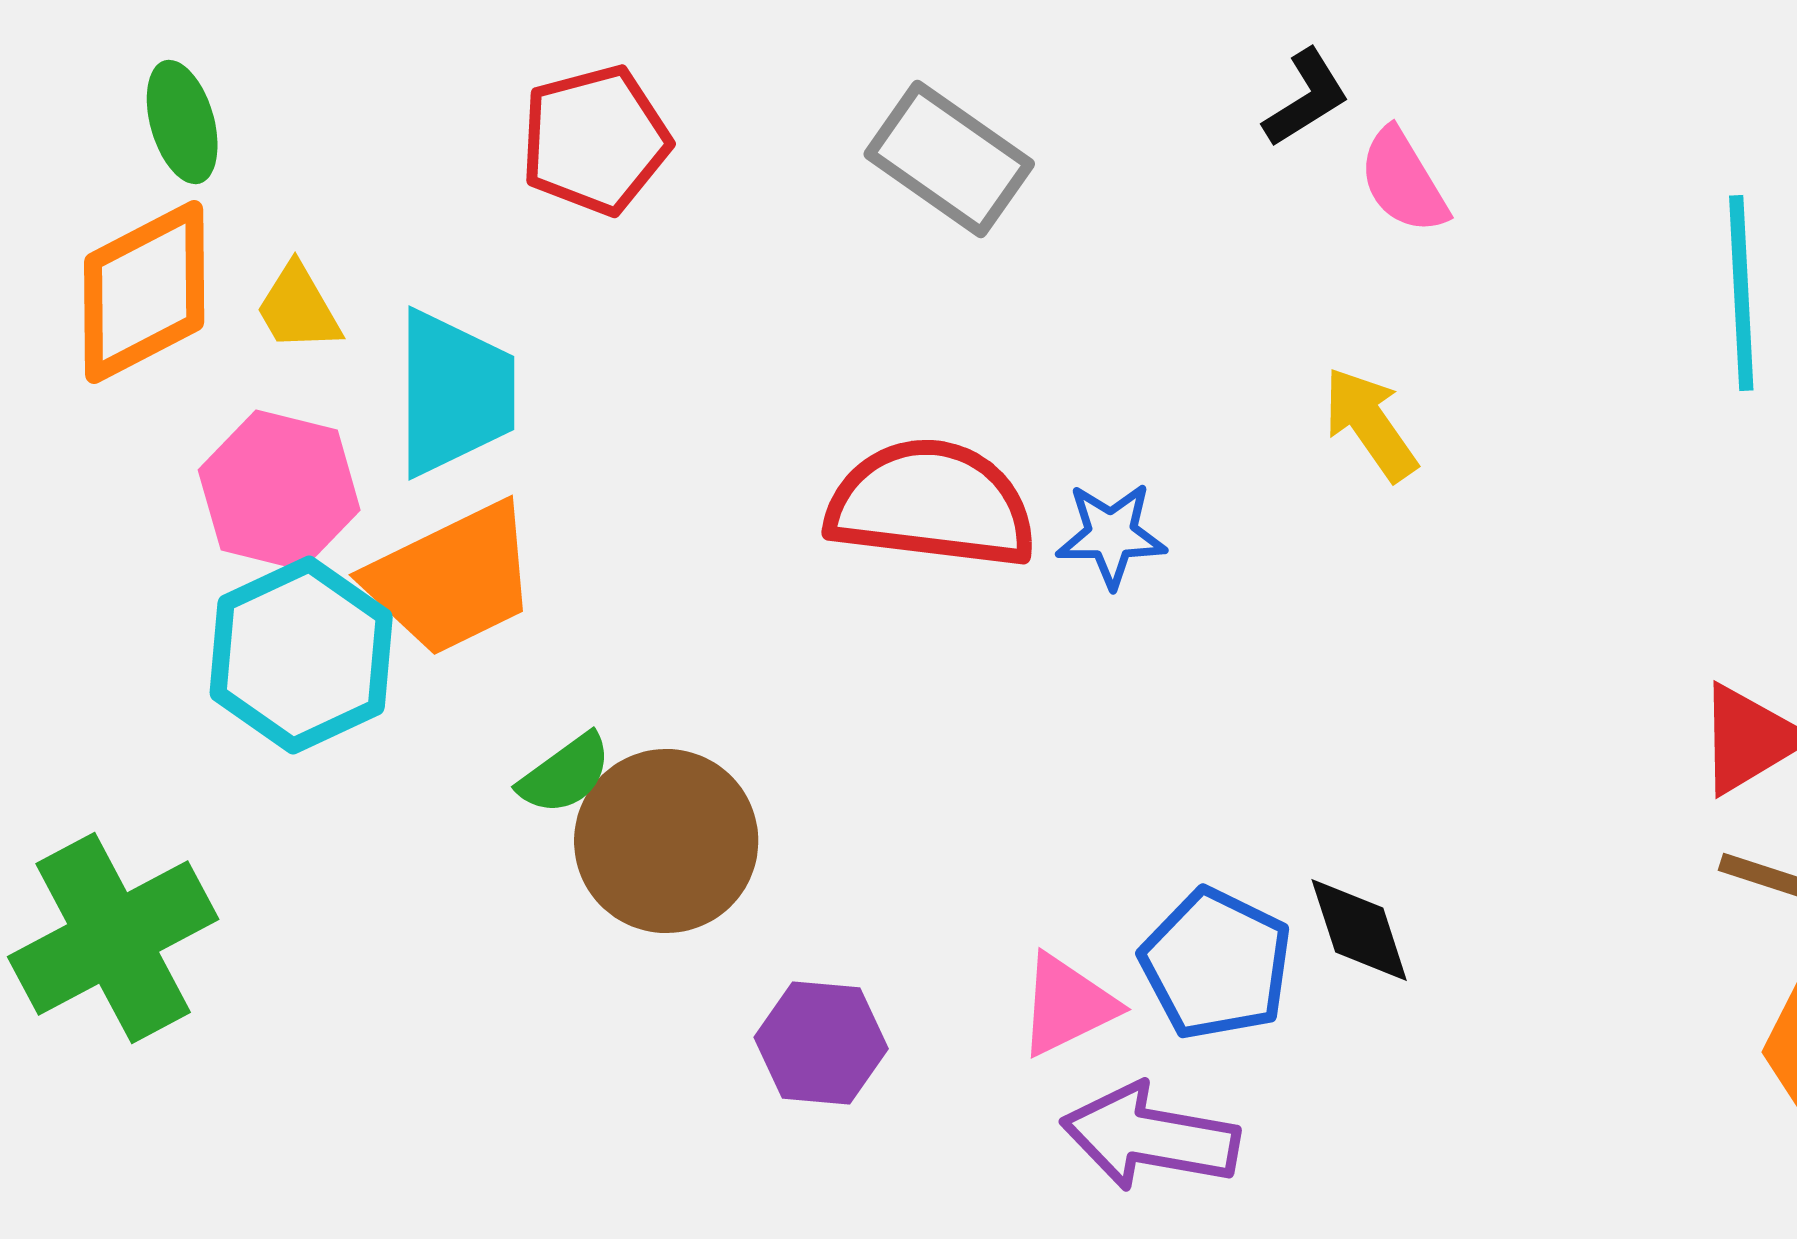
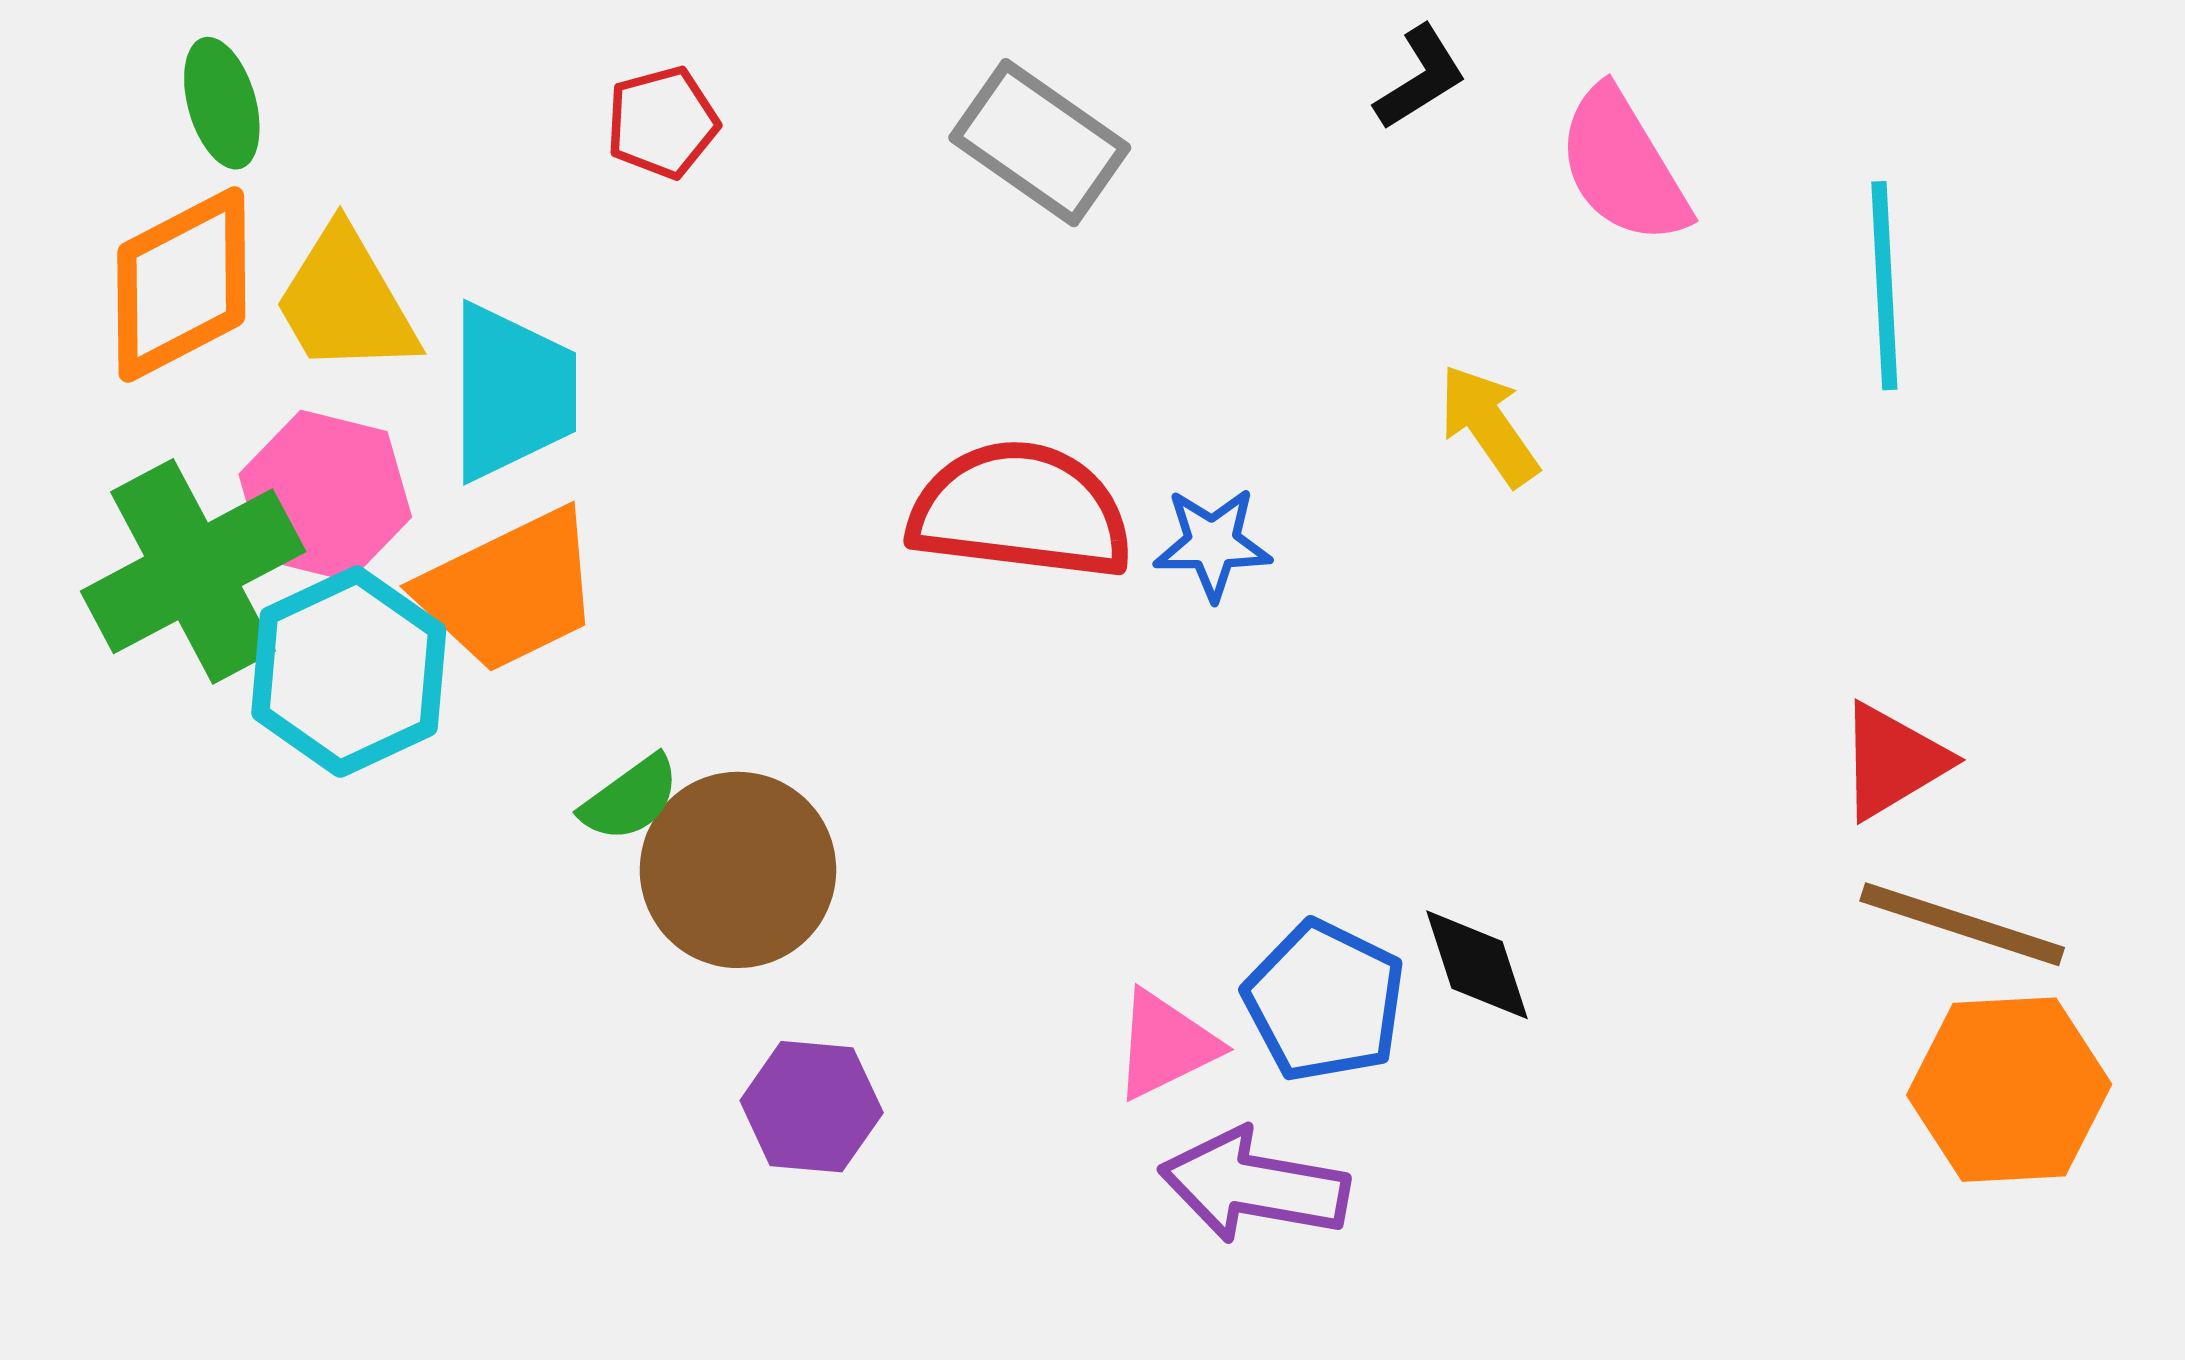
red pentagon: (595, 140) -> (662, 122), size x0.7
pink semicircle: (1403, 181) -> (1623, 166), moved, size x1.4
yellow trapezoid: (298, 308) -> (346, 302), size x1.6
green cross: (113, 938) -> (193, 571), moved
purple hexagon: (821, 1043) -> (812, 1107), moved

